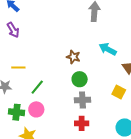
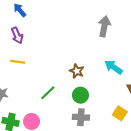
yellow line: (18, 68) -> (18, 62), moved
green line: (37, 87) -> (48, 93), moved

